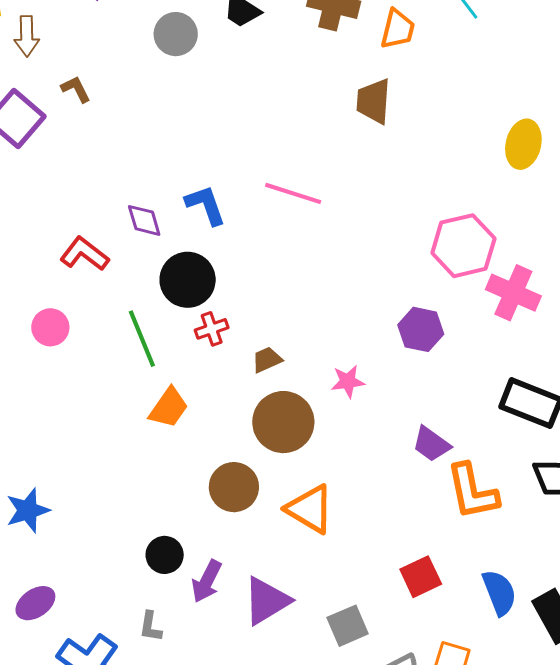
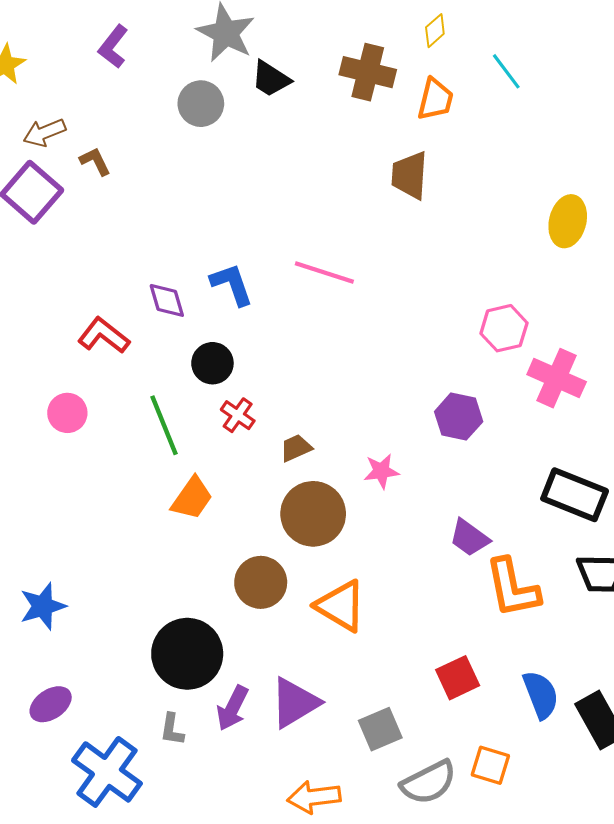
brown arrow: (27, 36) -> (44, 133), moved, turned 69
pink hexagon: (463, 246) -> (504, 328), size x0.7
black circle: (188, 280) -> (212, 363), size x0.7
red cross: (212, 329) -> (238, 415), turned -36
black circle: (165, 555) -> (187, 654), size x1.8
purple arrow: (207, 581) -> (233, 708), moved

